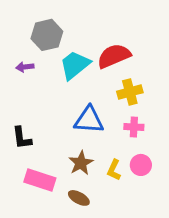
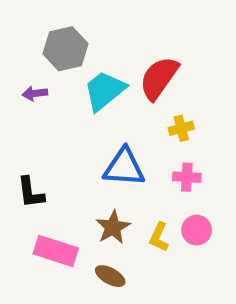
red semicircle: (114, 56) -> (159, 78), turned -32
yellow cross: (130, 92) -> (181, 128), size x0.7

